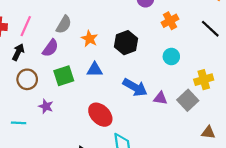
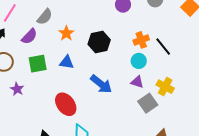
orange cross: (170, 21) -> (141, 40), moved
black line: (210, 29) -> (163, 46), moved
yellow cross: (204, 80) -> (165, 87), turned 36
purple triangle: (160, 98) -> (137, 82), moved

